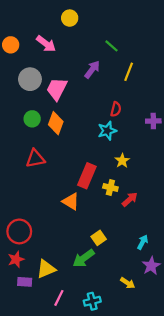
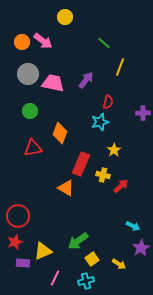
orange circle: (11, 45) -> (22, 42), moved
purple arrow: (92, 70) -> (86, 80), moved
pink trapezoid: (57, 89) -> (53, 83), turned 75
orange diamond: (56, 123) -> (60, 133), moved
yellow square: (99, 238) -> (92, 259), moved
cyan arrow: (143, 242) -> (133, 226), turned 88

